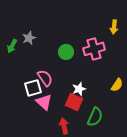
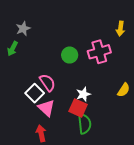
gray star: (29, 38) -> (23, 29), moved
white square: (33, 88) -> (35, 93), turned -30
green semicircle: (95, 117) -> (84, 124), moved, turned -30
red arrow: (64, 126) -> (41, 133), moved

